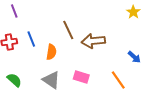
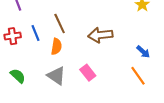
brown line: (68, 30) -> (60, 24), moved
pink rectangle: (81, 77) -> (88, 73), turned 35
orange line: (118, 80) -> (138, 76), moved

